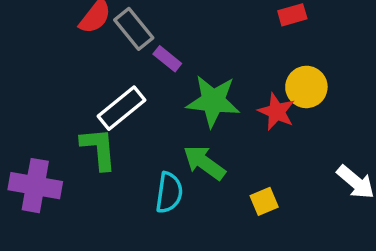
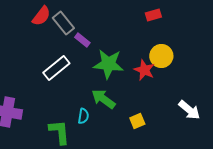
green L-shape: (99, 149) -> (59, 132), moved
cyan semicircle: (169, 193) -> (83, 116), size x0.7

